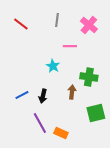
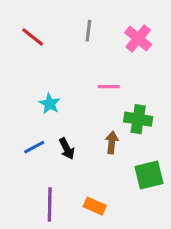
pink line: (70, 46) -> (109, 87), moved
cyan star: (53, 66) -> (50, 104), moved
black arrow: (43, 96) -> (67, 149), turned -40
purple line: (40, 123) -> (50, 205), moved, turned 30

